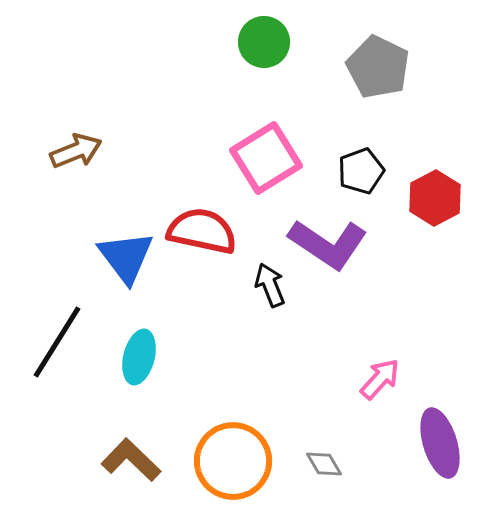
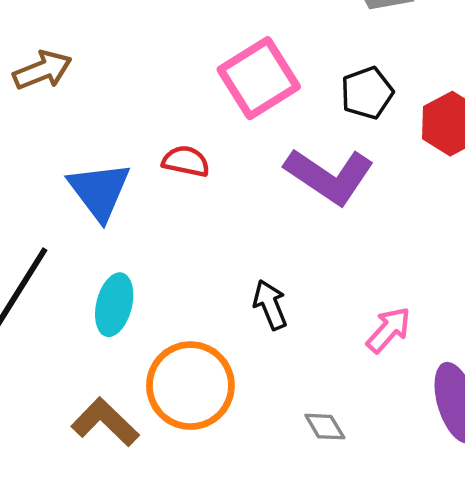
red semicircle: (202, 231) -> (186, 161), size x0.6
black arrow: (270, 285) -> (270, 305), moved
orange circle: (233, 461) -> (190, 386), moved

